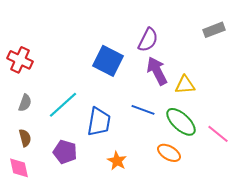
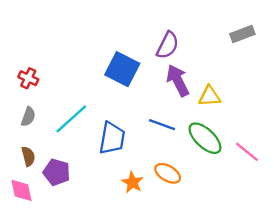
red cross: (20, 60) -> (28, 78), moved, size x0.7
purple pentagon: (65, 152) -> (57, 172), moved
orange ellipse: (169, 153) -> (168, 173), moved

